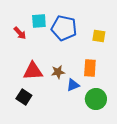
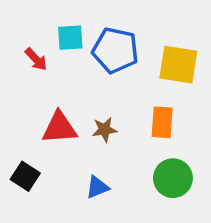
yellow square: (99, 36) -> (178, 65), size x1.6
blue triangle: (73, 85) -> (97, 187), moved
black square: (24, 97) -> (25, 176), moved

